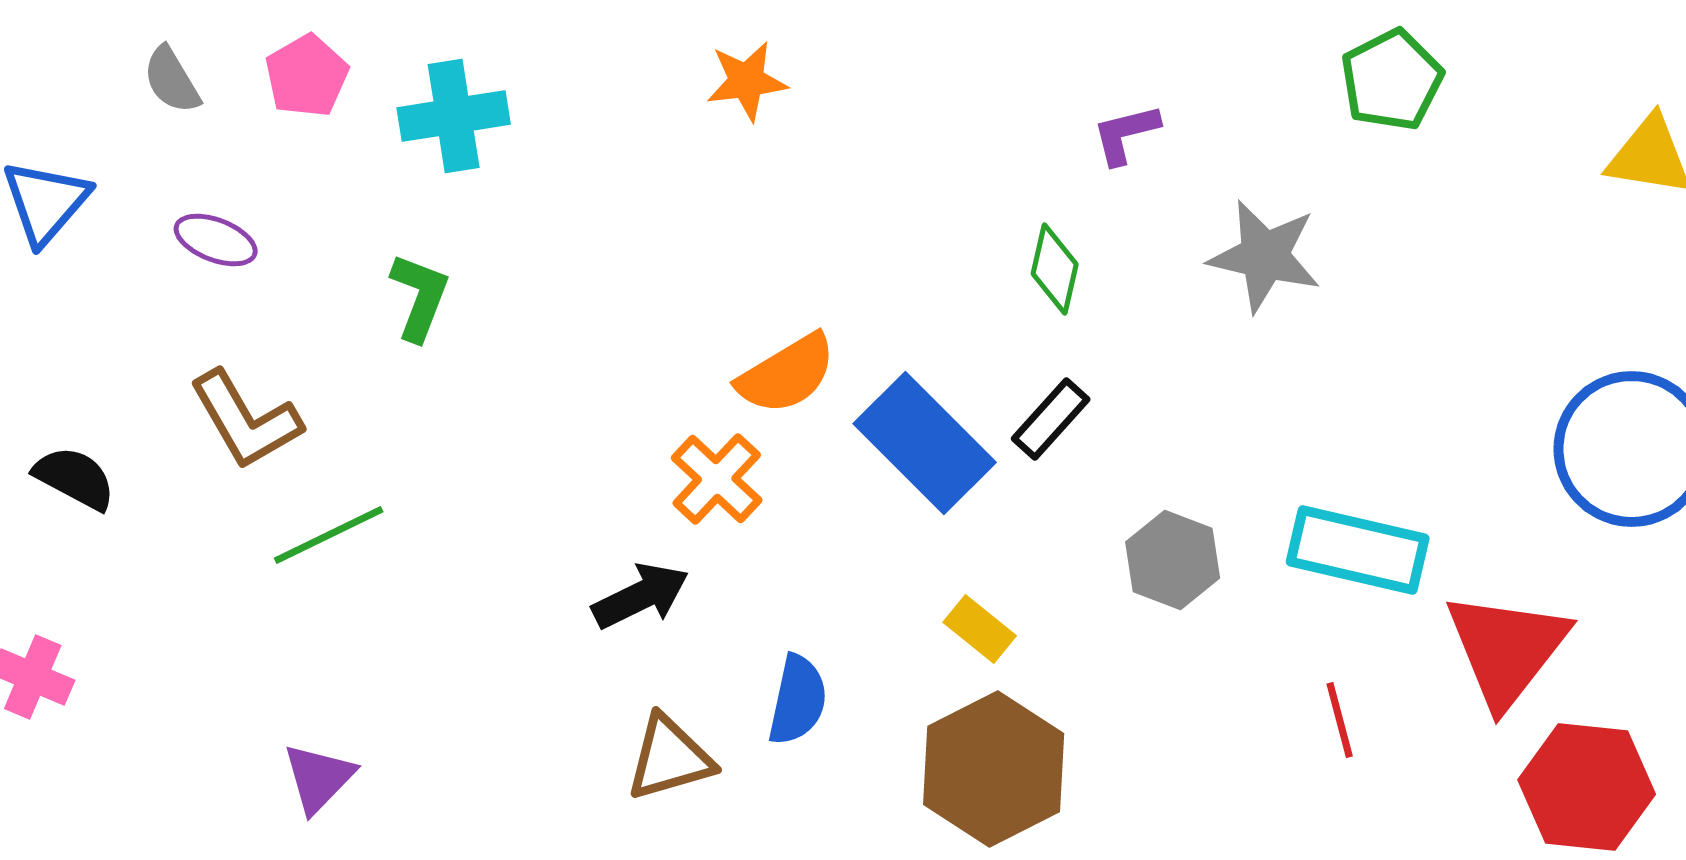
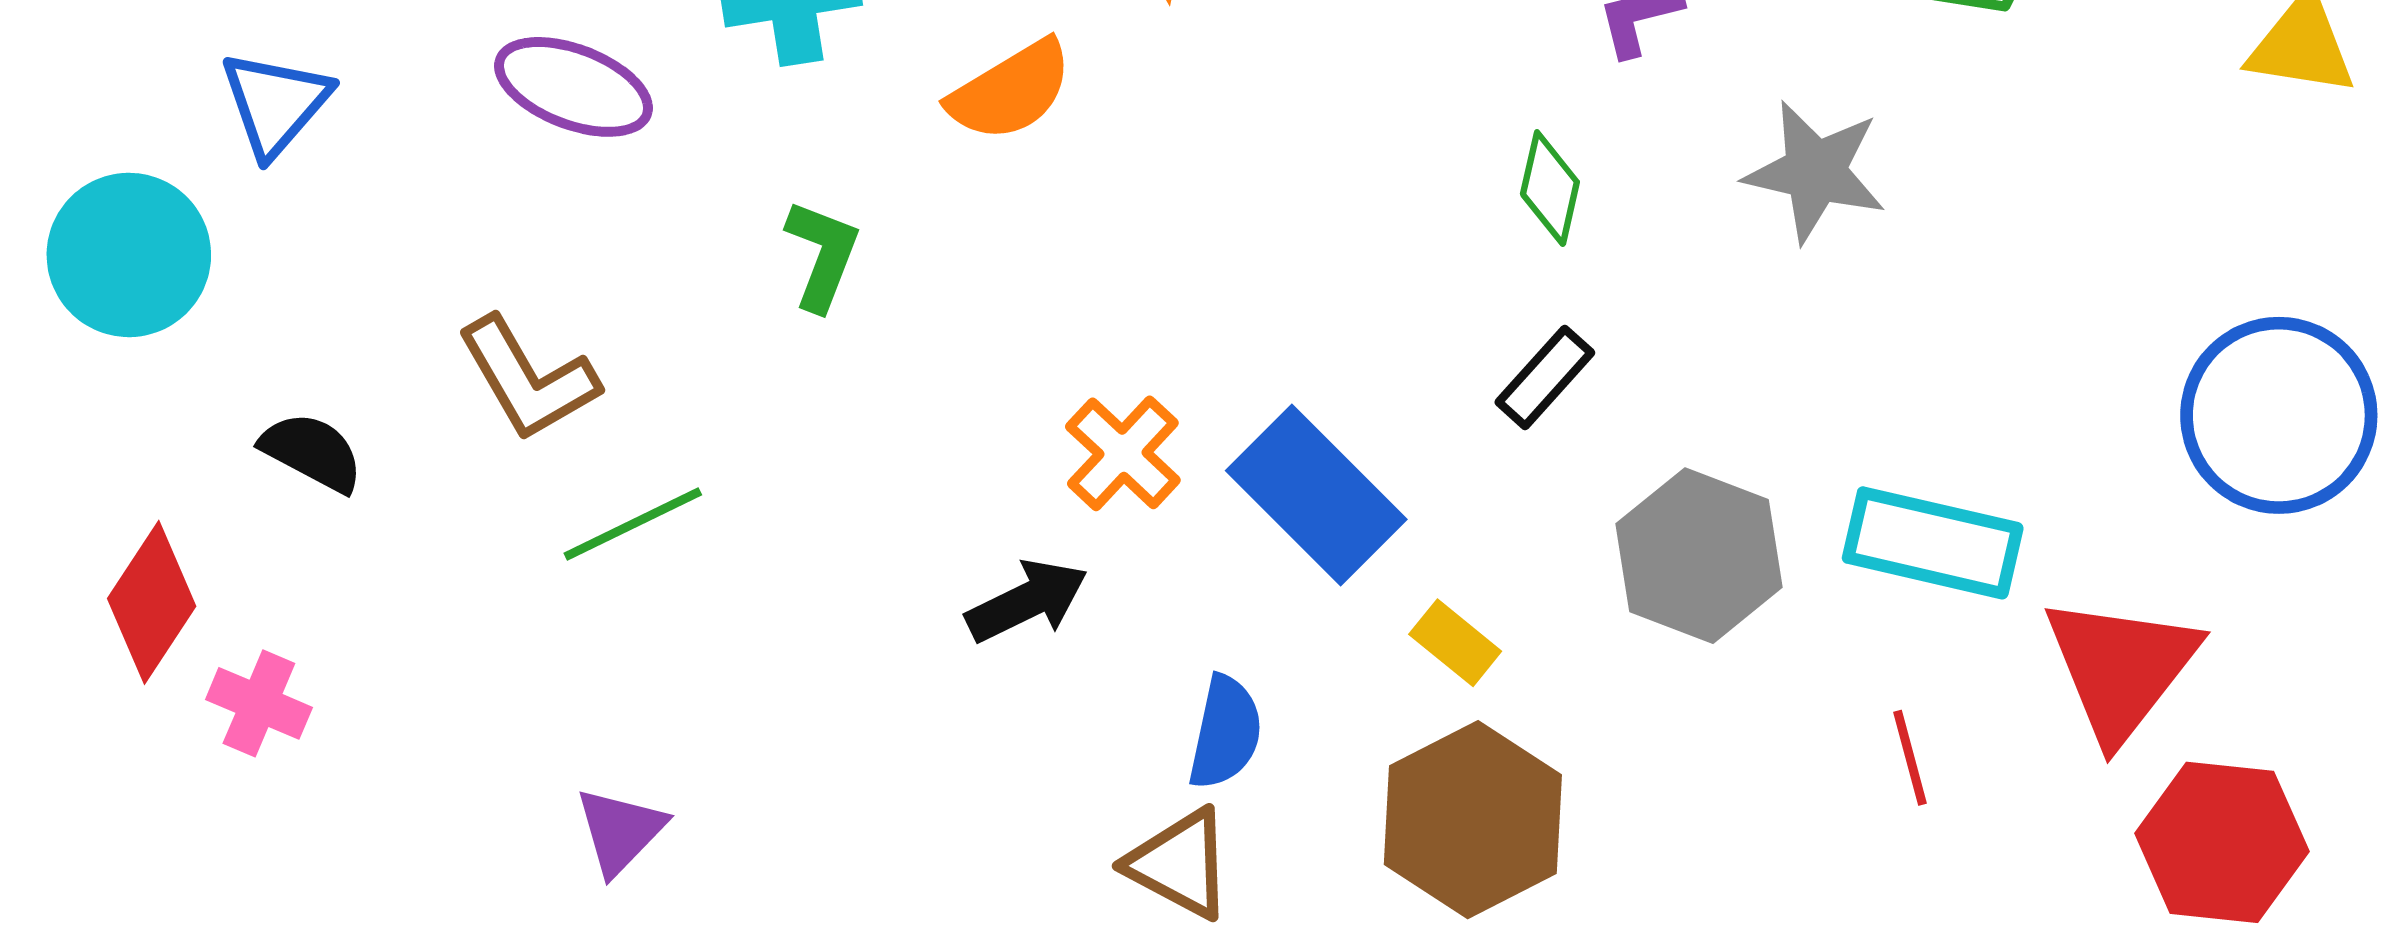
purple ellipse: (216, 240) -> (573, 87), moved, size x1.5
green L-shape: (420, 297) -> (822, 255), moved
orange semicircle: (787, 374) -> (1011, 91), moved
blue rectangle: (925, 443) -> (1316, 495), moved
gray hexagon: (1173, 560) -> (1699, 556), size x1.4
brown triangle: (670, 758) -> (1180, 864), moved, turned 44

